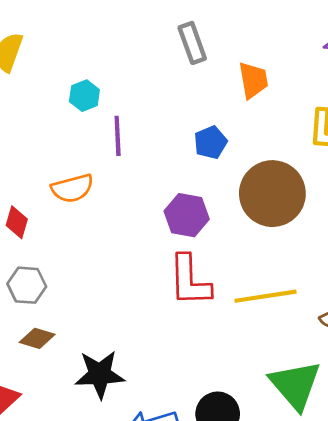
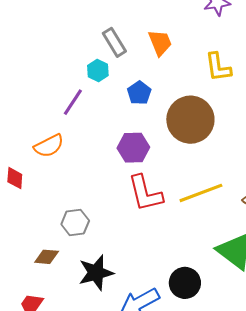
gray rectangle: (192, 43) -> (114, 42), moved
cyan hexagon: (84, 96) -> (98, 71), moved
purple line: (118, 136) -> (73, 102), turned 48
gray hexagon: (27, 285) -> (75, 223), moved

